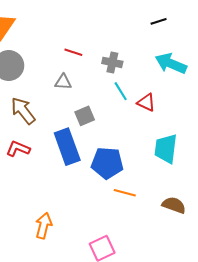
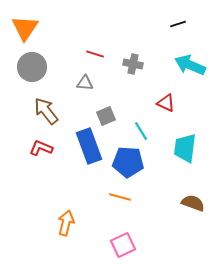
cyan line: (121, 91) -> (141, 131), moved
orange line: (125, 193) -> (120, 197), moved

